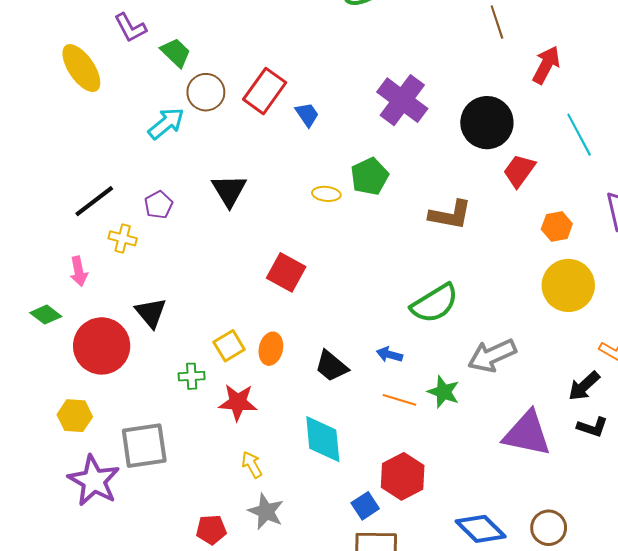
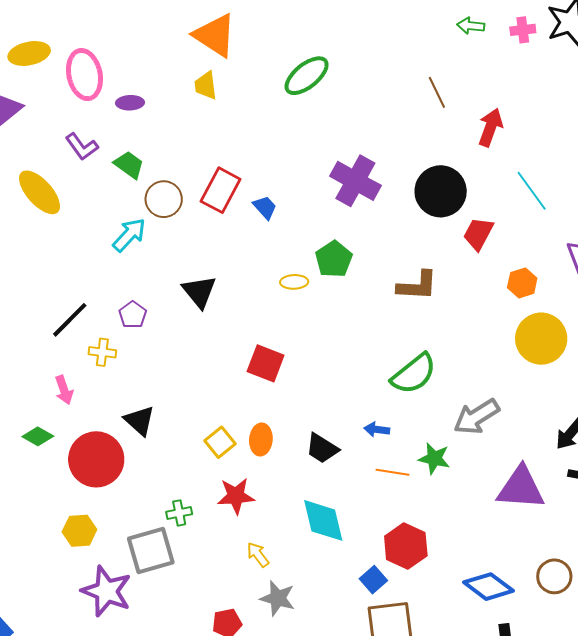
green cross: (192, 376) -> (179, 513), moved

